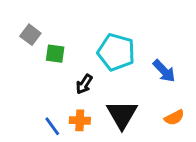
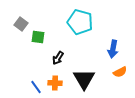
cyan pentagon: (116, 52) -> (80, 22), moved
blue arrow: (164, 71) -> (113, 49), turned 54
orange semicircle: (174, 117) -> (120, 72), moved

